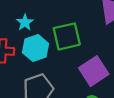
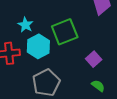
purple square: (94, 71) -> (94, 59), size x0.6

